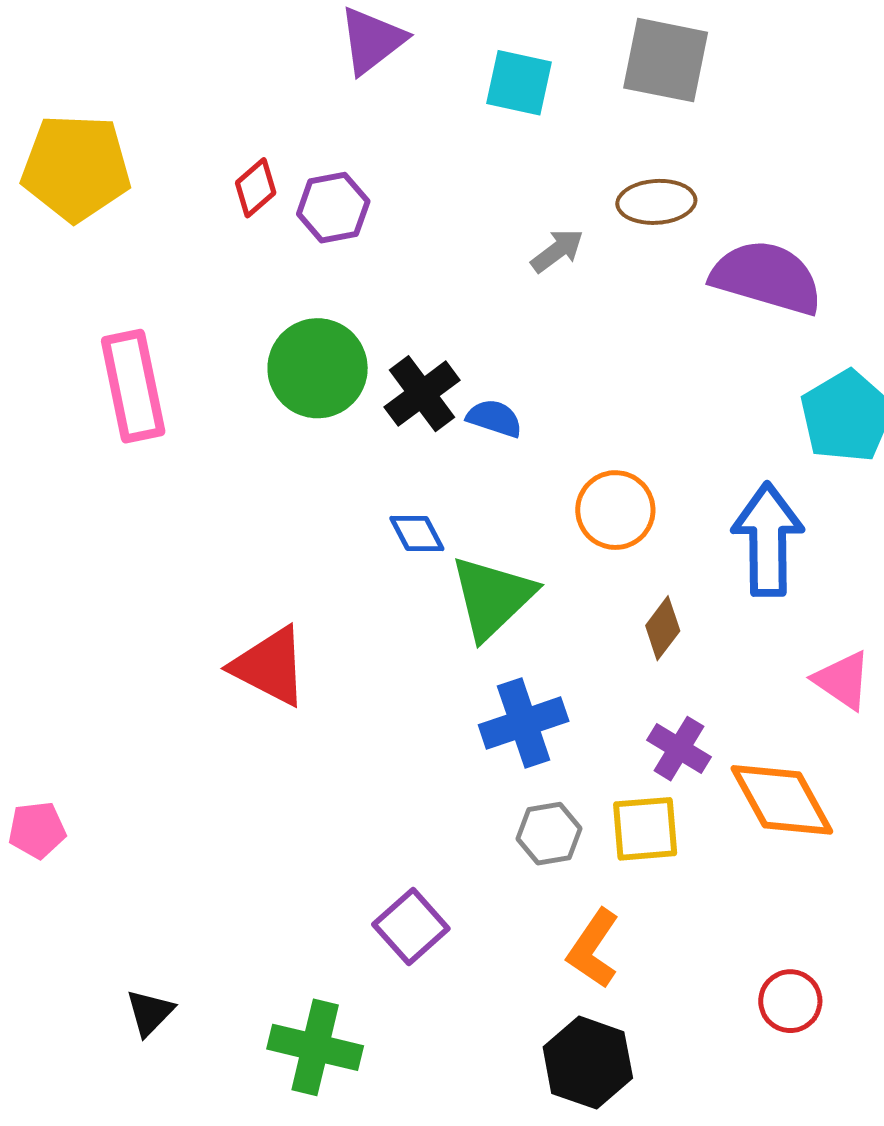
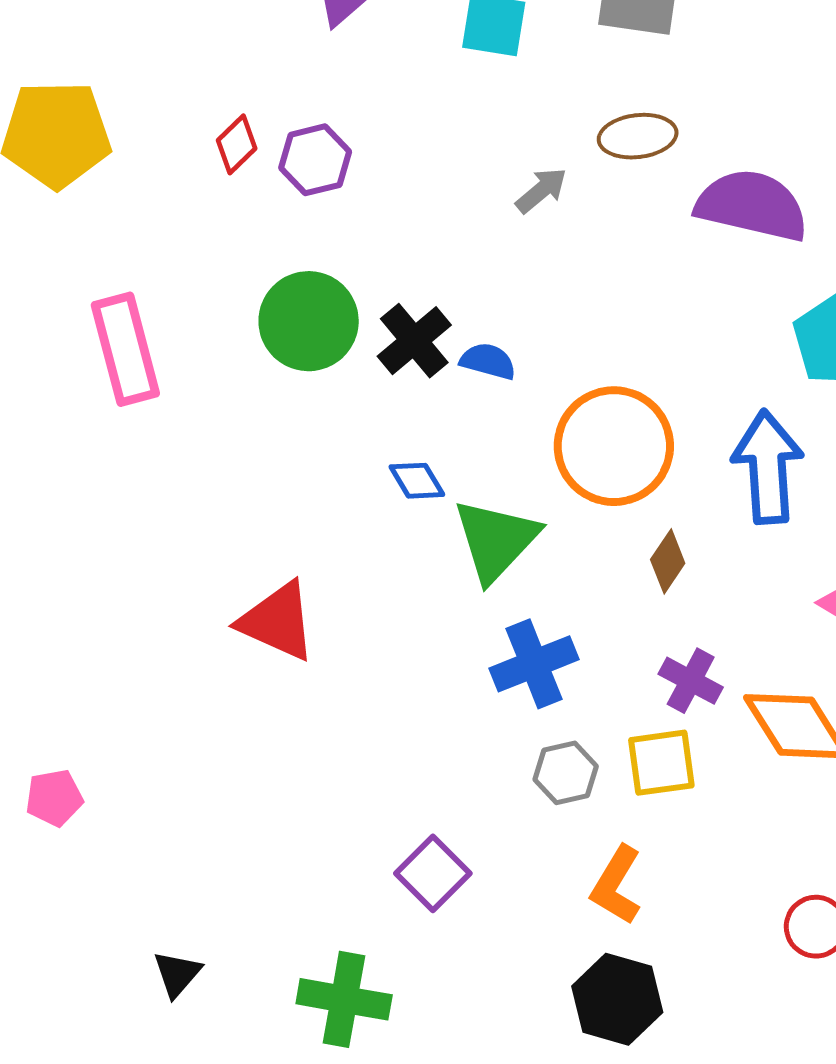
orange circle: (615, 510) -> (614, 446), size x1.5

